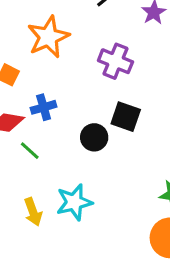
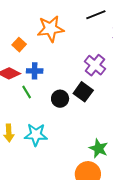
purple cross: (115, 61) -> (95, 65), moved
green line: (30, 151) -> (27, 92), moved

